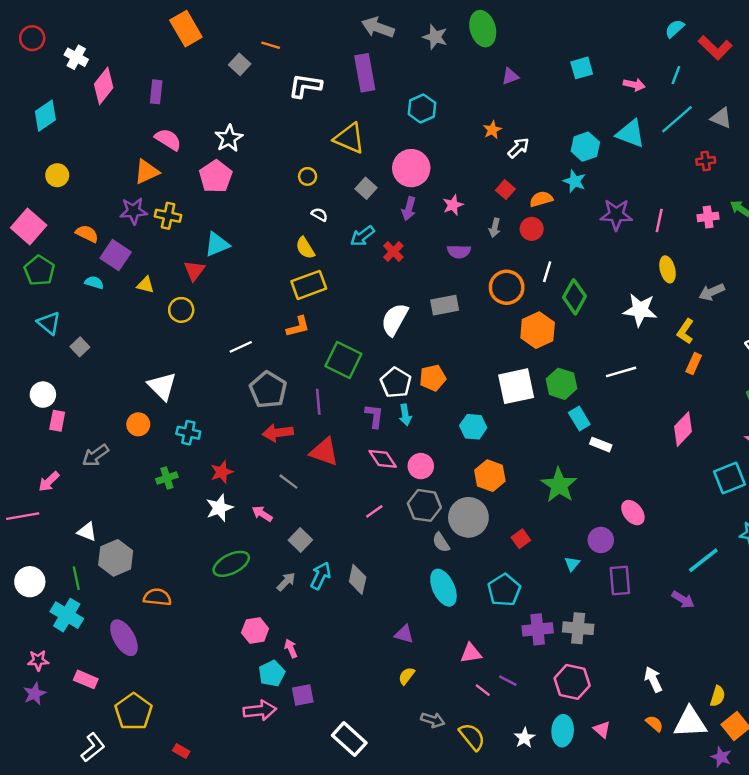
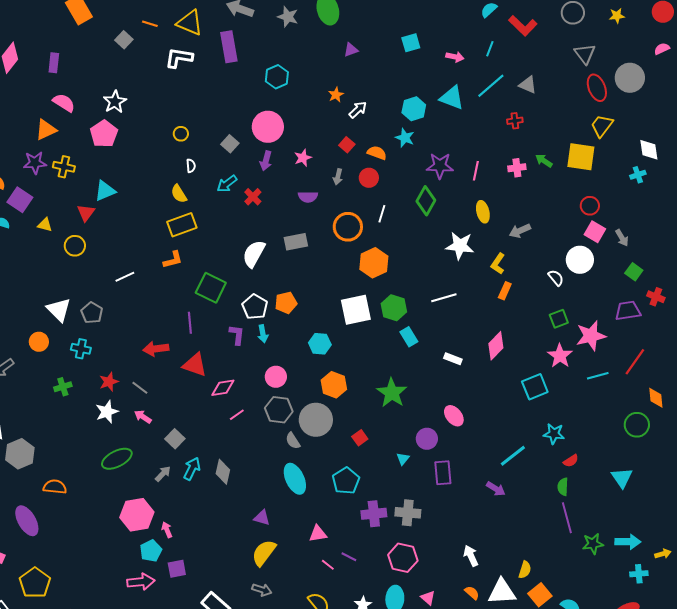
yellow triangle: (349, 138) -> (190, 23), moved
orange semicircle: (541, 199) -> (377, 153), turned 36
white semicircle: (319, 215) -> (191, 166), turned 56
green diamond: (575, 297) -> (426, 201), moved
gray pentagon: (268, 390) -> (92, 313), moved, size x0.7
white rectangle: (601, 445) -> (453, 359), moved
pink diamond: (383, 459) -> (223, 388), moved, turned -65
gray line: (288, 482) -> (140, 388), moved
pink hexagon: (255, 631) -> (137, 515), size x1.5
yellow semicircle: (406, 676) -> (264, 553), size x1.8
gray arrow: (433, 720) -> (262, 590), moved

